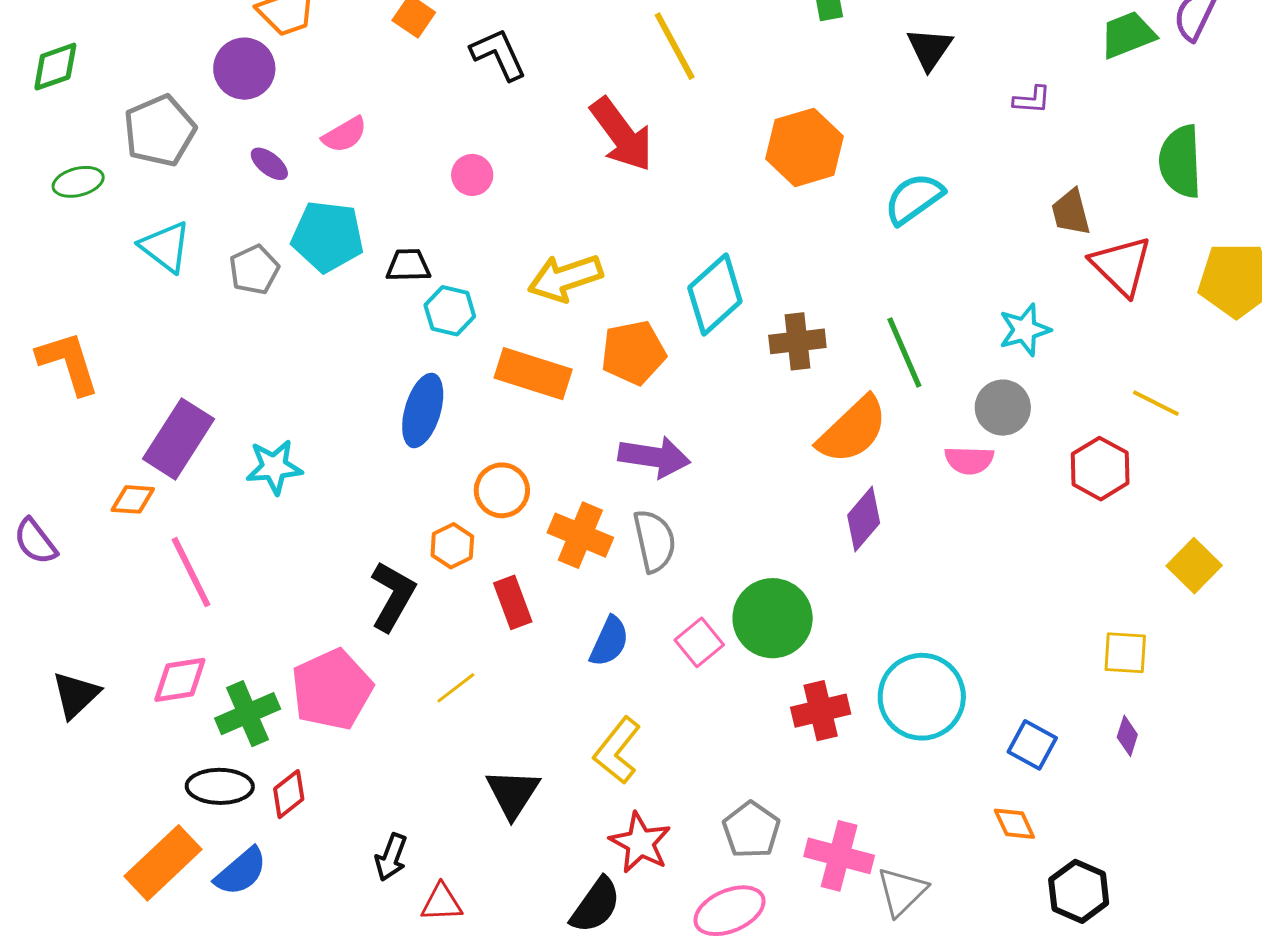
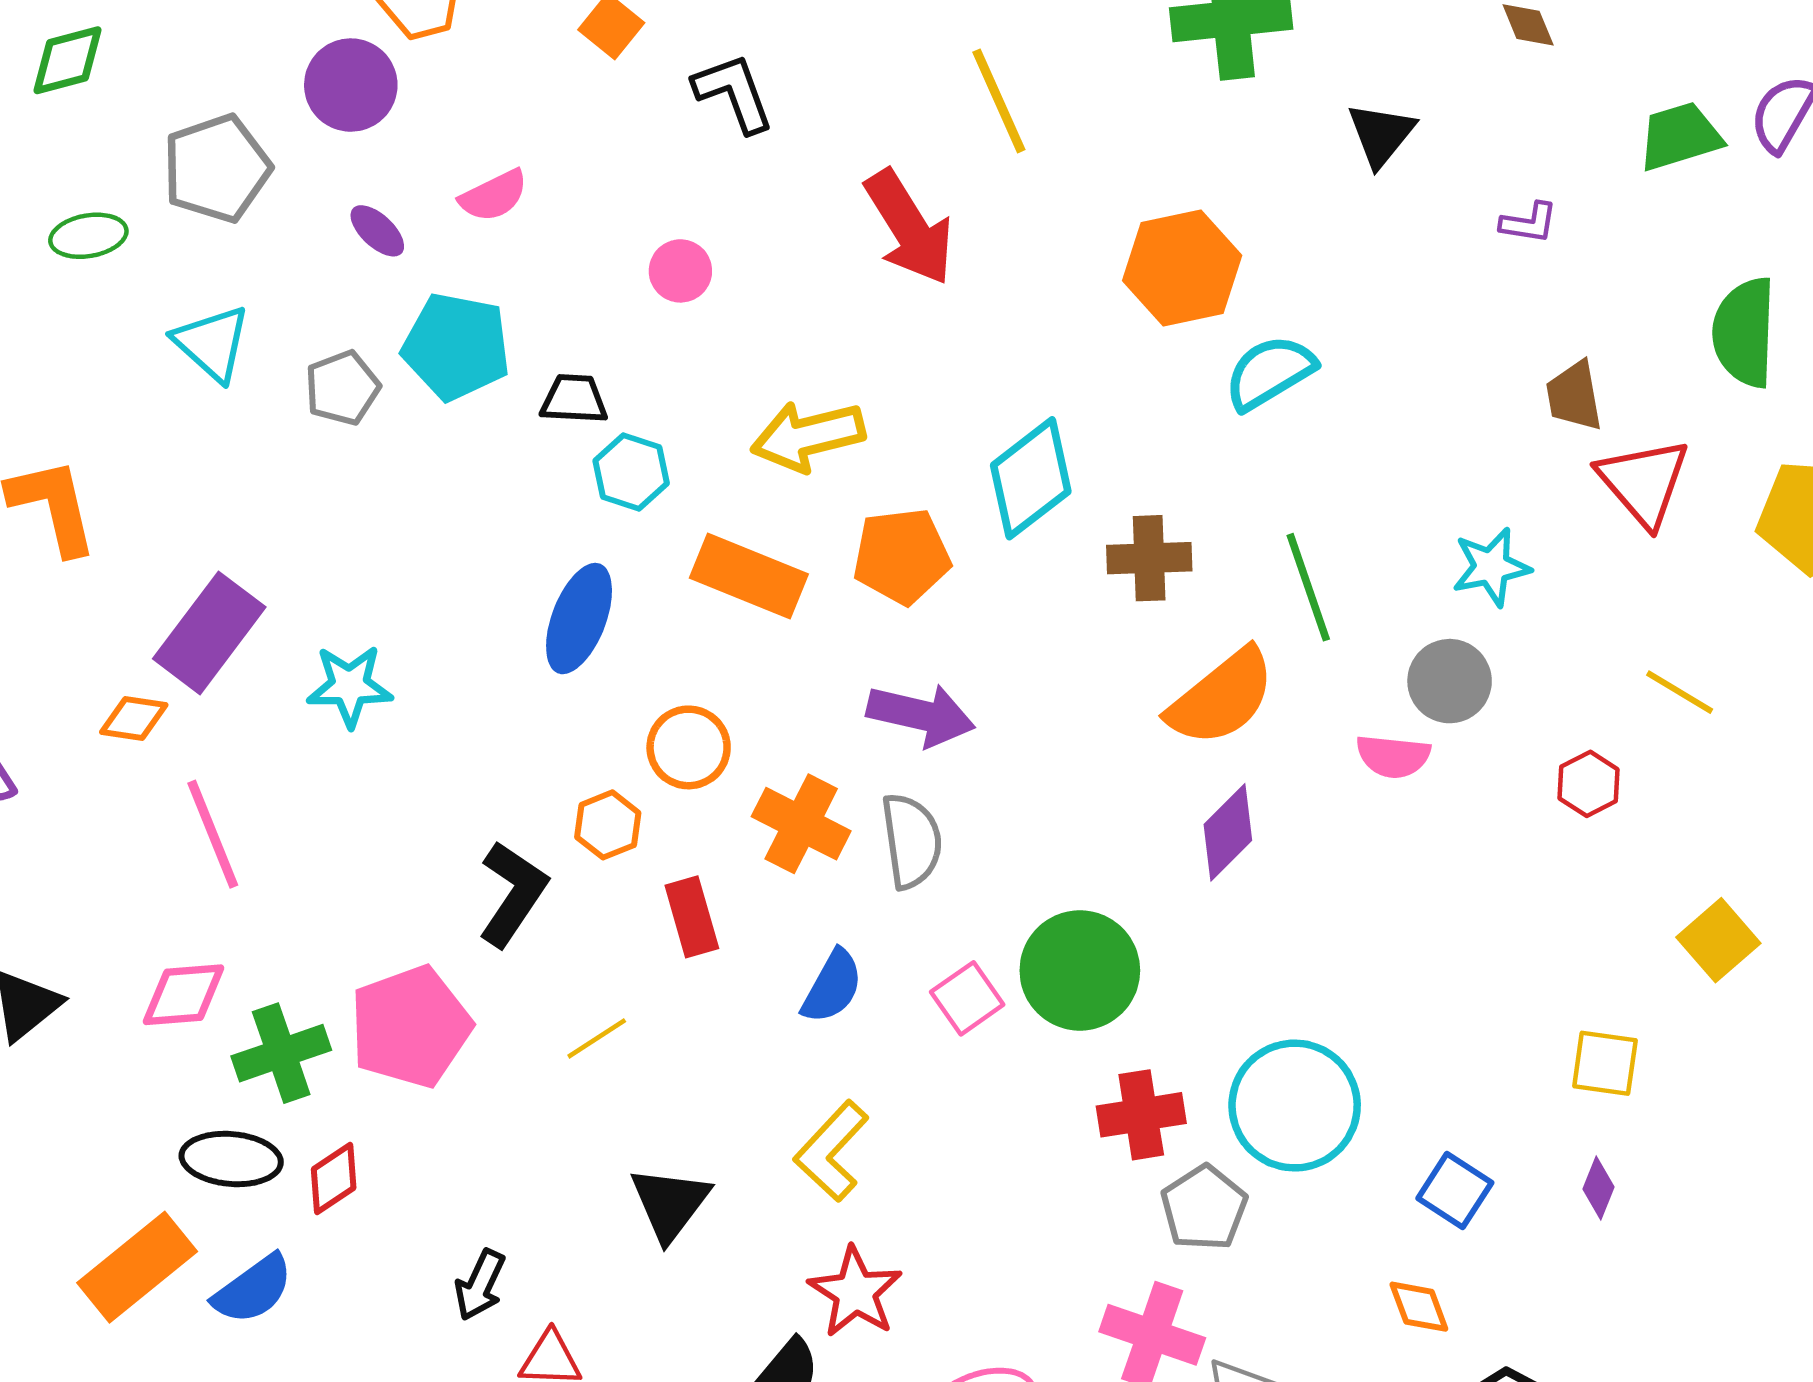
cyan semicircle: (914, 199) -> (1270, 372), moved
red hexagon: (1100, 469) -> (1589, 784), size x0.7
gray pentagon: (751, 830) -> (1204, 1208), moved

